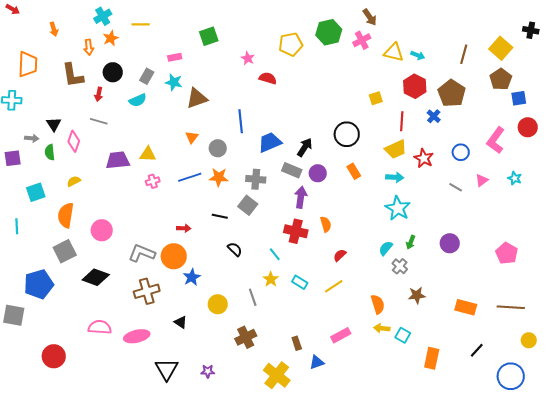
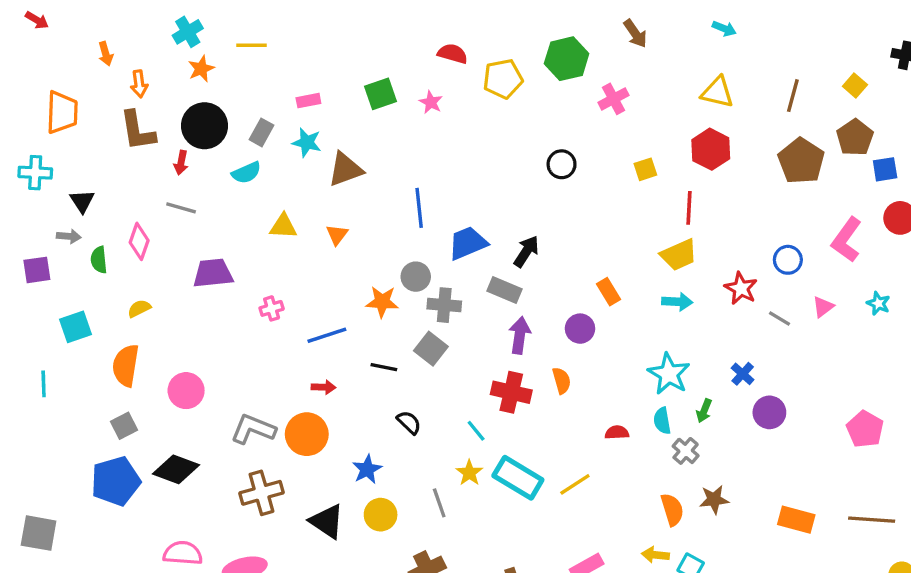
green square: (209, 36) -> (381, 94), moved
pink cross: (362, 40) -> (614, 99), moved
orange arrow: (89, 47) -> (139, 84), moved
yellow square: (501, 48) -> (855, 85), size x0.6
yellow triangle: (394, 52) -> (717, 92), moved
cyan arrow: (418, 55) -> (724, 29), moved
black circle: (113, 72) -> (205, 126), size x1.4
red semicircle: (268, 78) -> (453, 54), moved
brown pentagon: (452, 93) -> (801, 161), moved
blue cross: (434, 116) -> (743, 374), moved
black triangle: (54, 124) -> (82, 201), moved
black circle: (347, 134) -> (562, 164), moved, size x0.7
gray circle: (218, 148) -> (416, 277), moved
yellow triangle: (148, 154) -> (283, 226), moved
red star: (424, 158) -> (741, 288), moved
purple circle: (318, 173) -> (580, 329), moved
blue line: (190, 177) -> (327, 335), moved
cyan star: (398, 208) -> (669, 374), moved
cyan semicircle: (386, 248) -> (662, 421), turned -49
gray square: (65, 251) -> (124, 426), size x0.7
red semicircle: (340, 255) -> (617, 432), moved, turned 40
blue star: (192, 277) -> (367, 469), moved
cyan rectangle: (300, 282) -> (518, 478), size x1.8
blue pentagon: (39, 284) -> (116, 481), moved
orange semicircle: (378, 304) -> (672, 510), moved
black triangle: (181, 322) -> (327, 521), moved, size x1.6

